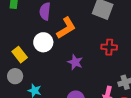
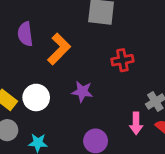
white circle: (43, 42) -> (36, 97), moved

